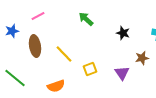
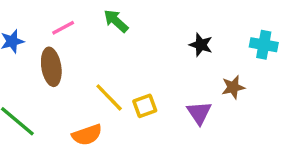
pink line: (38, 16) -> (63, 28), moved
green arrow: (86, 19) -> (116, 21), moved
yellow line: (64, 54) -> (109, 97), moved

